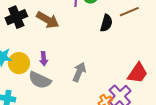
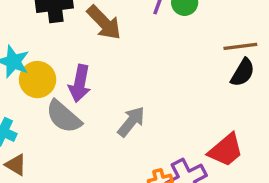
black semicircle: (106, 23) -> (243, 72), moved
purple arrow: (44, 59) -> (80, 83), size x1.5

